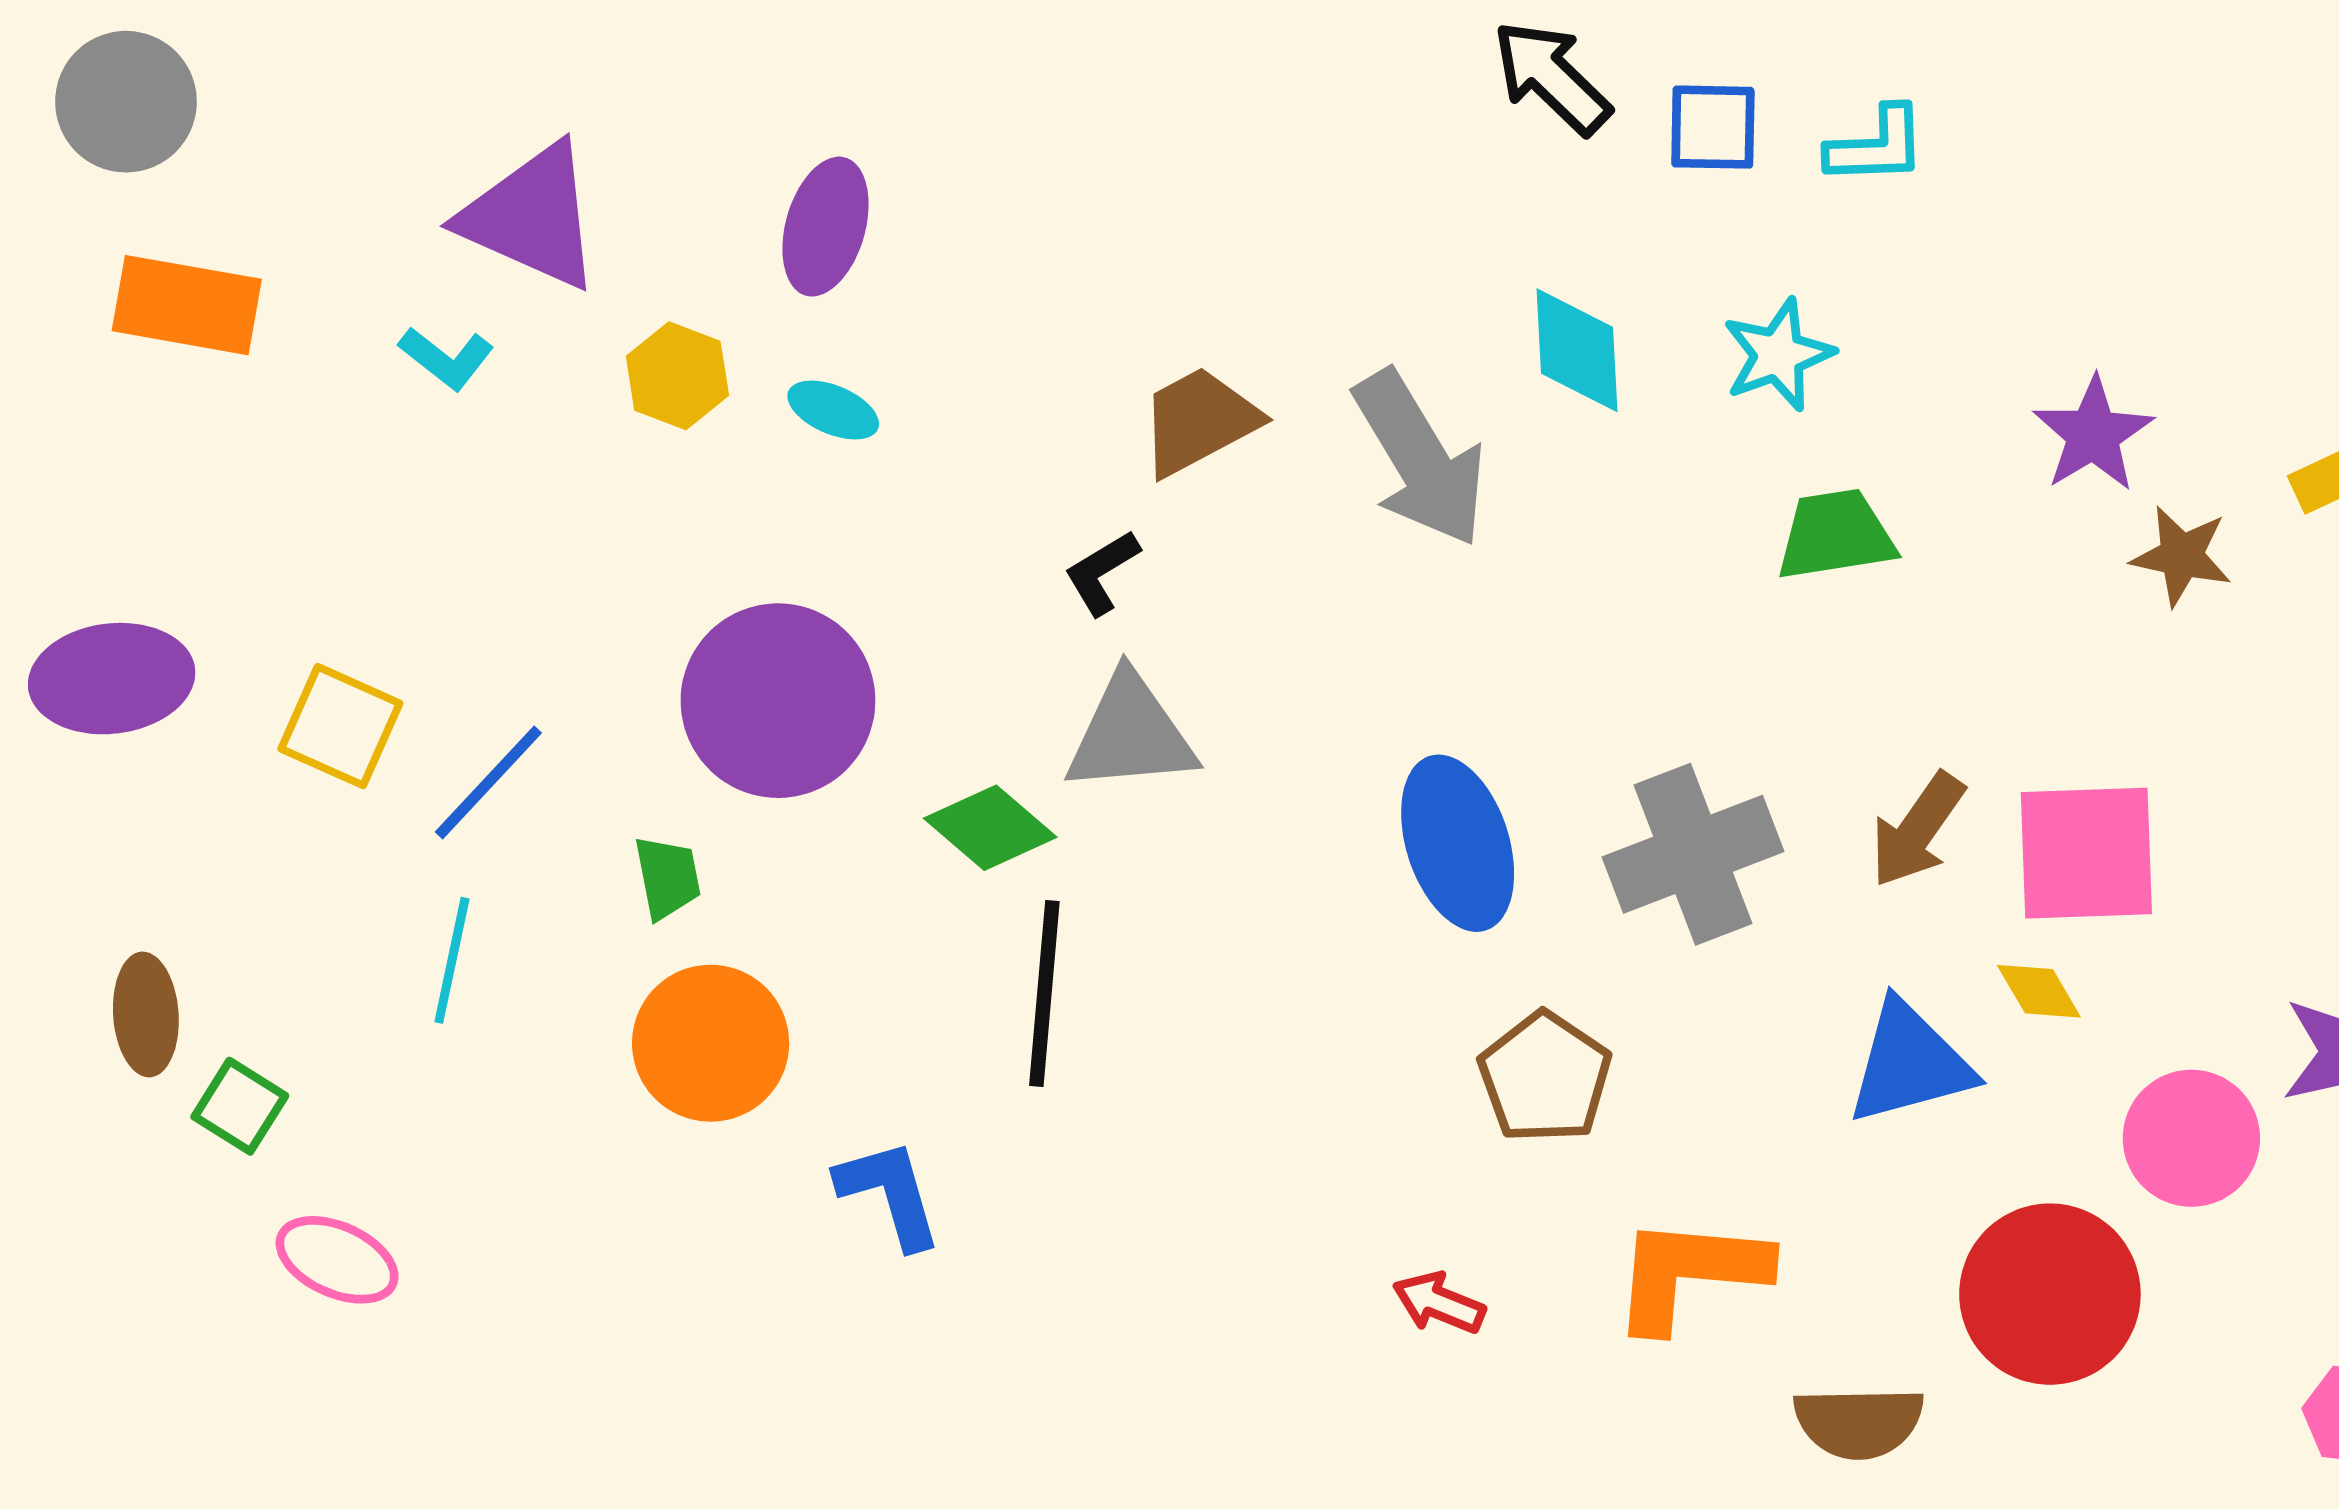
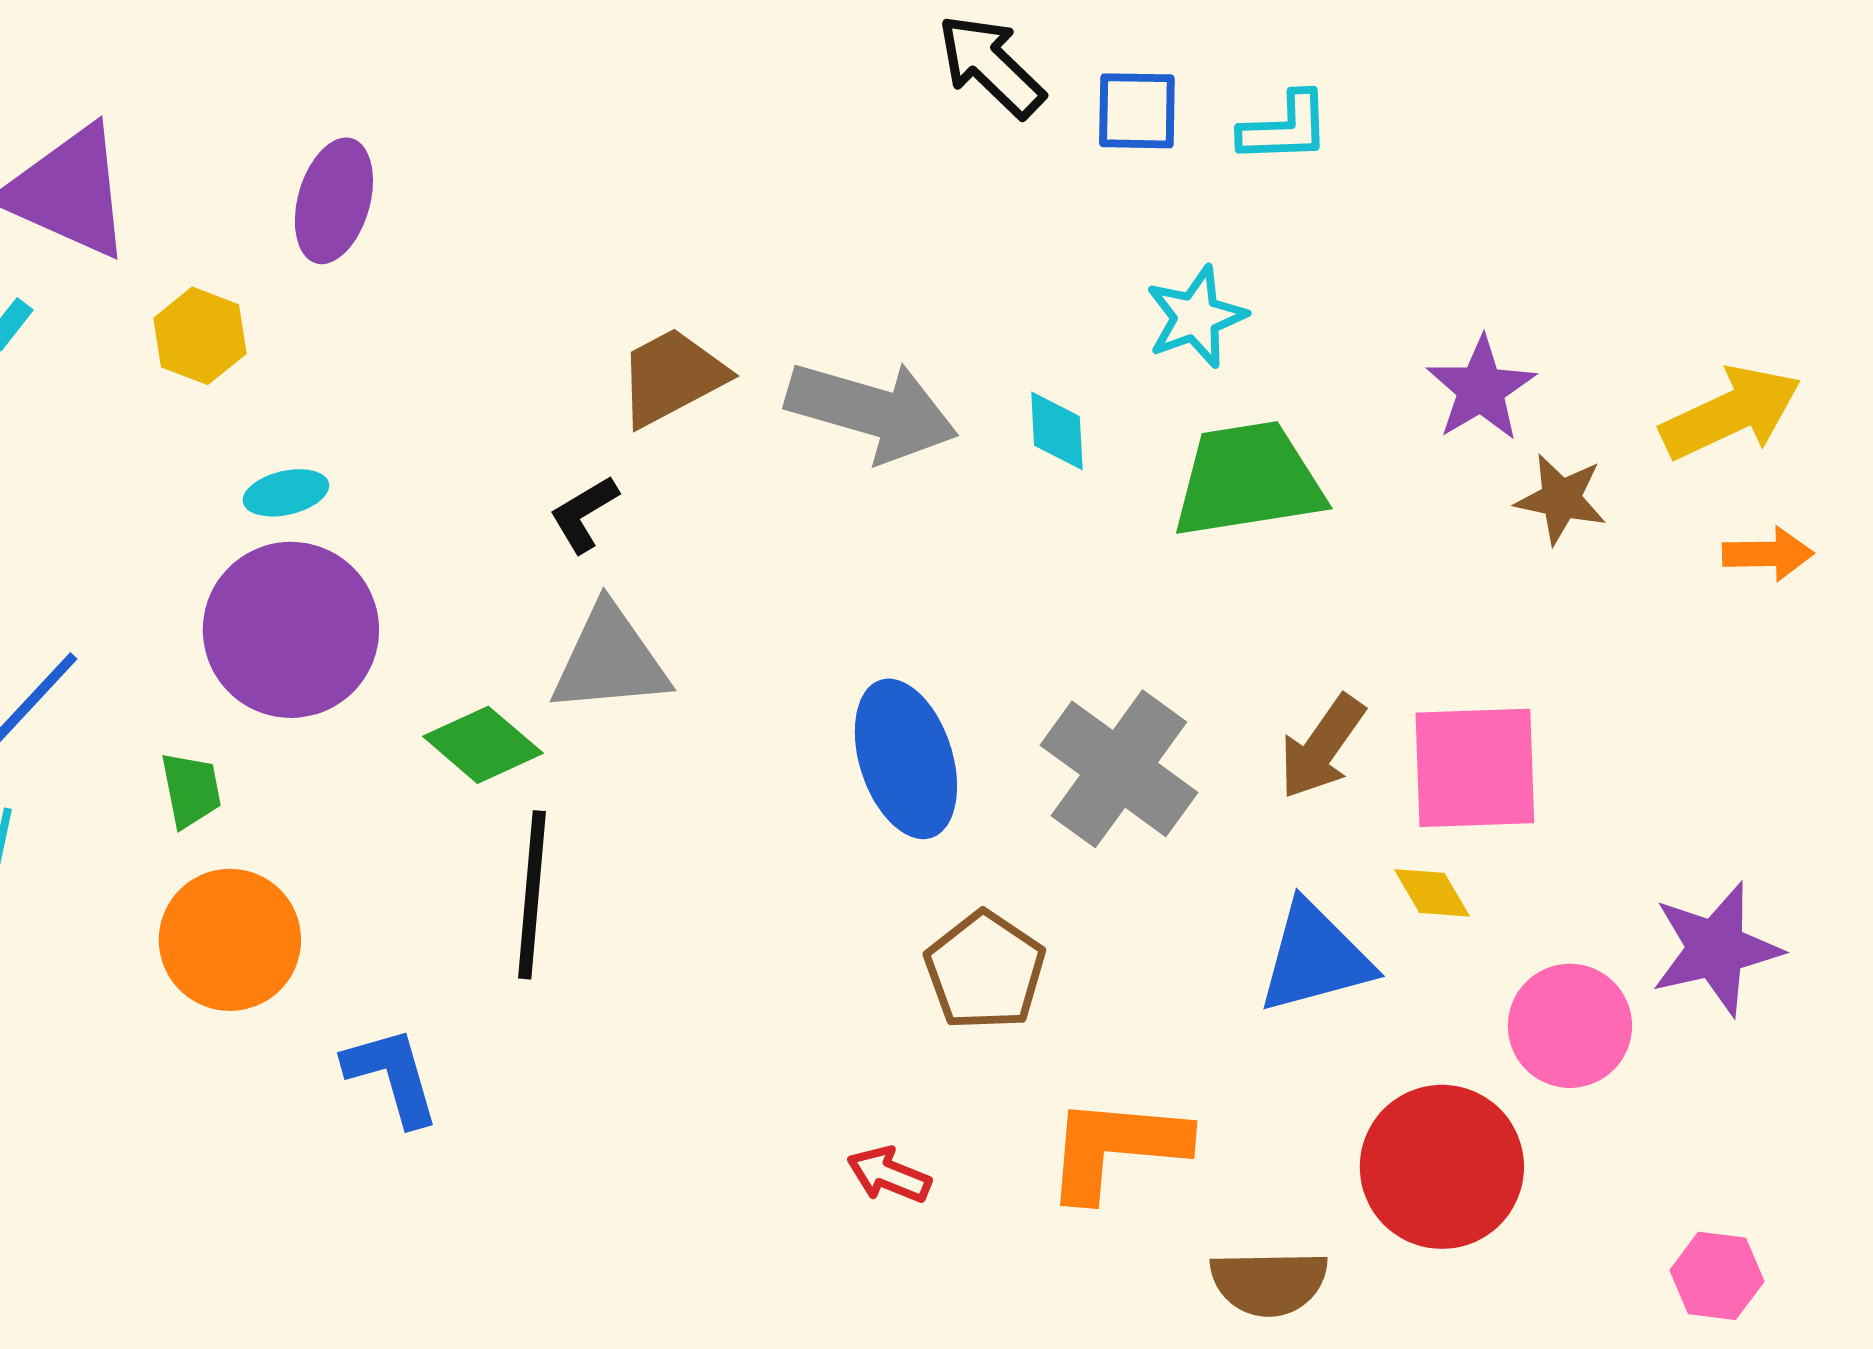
cyan diamond: (1577, 350) -> (1057, 431), moved, size x0.7
cyan ellipse: (833, 410) -> (286, 493), moved, turned -36
gray arrow: (1420, 459) -> (872, 411), turned -43
green trapezoid: (1836, 535) -> (1248, 480), size x1.4
gray cross: (1693, 854) -> (1119, 769), turned -33

